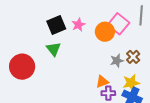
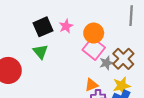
pink square: (119, 24) -> (94, 49), moved
brown cross: (133, 57) -> (123, 59), size x1.5

